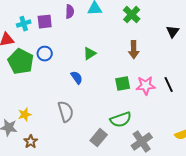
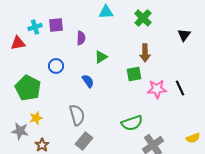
purple semicircle: (70, 12) -> (81, 38), moved
blue circle: (45, 54) -> (56, 66), moved
green pentagon: (21, 62) -> (28, 88), moved
green square: (123, 84) -> (134, 74), moved
gray rectangle: (99, 138) -> (84, 141), moved

